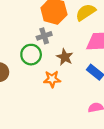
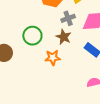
gray cross: (44, 36) -> (68, 18), moved

